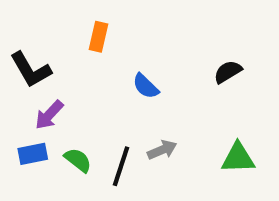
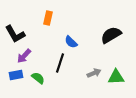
black semicircle: (228, 72) -> (111, 35), size x1.5
gray arrow: (162, 150) -> (94, 73), moved
black line: (121, 166) -> (60, 63), moved

